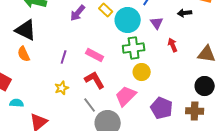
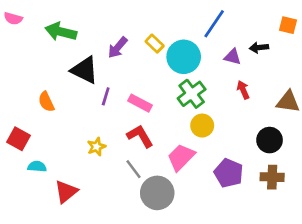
purple triangle: (157, 23) -> (233, 57), moved, turned -40
black triangle: (26, 30) -> (85, 70), moved
green cross: (134, 48) -> (192, 94), turned -30
purple line: (64, 57) -> (106, 96), moved
black circle: (205, 86) -> (270, 140), moved

